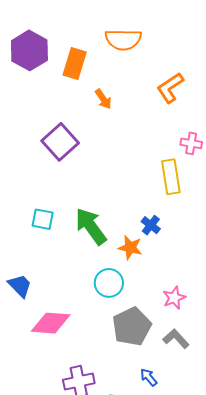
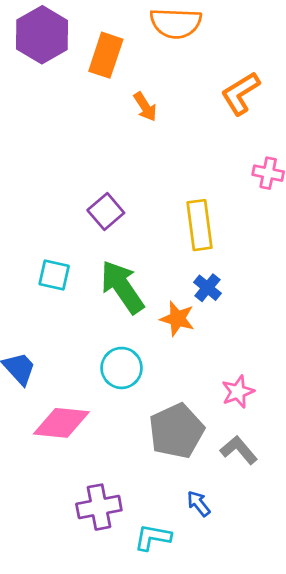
purple square: (60, 142) -> (106, 212), moved, size x0.7
yellow rectangle: (171, 177) -> (199, 225), moved
cyan circle: (109, 283) -> (122, 368), moved

